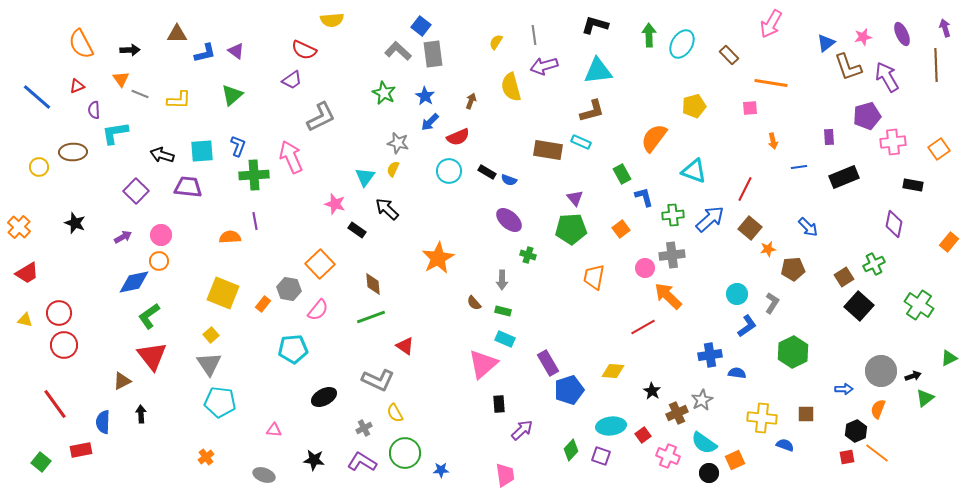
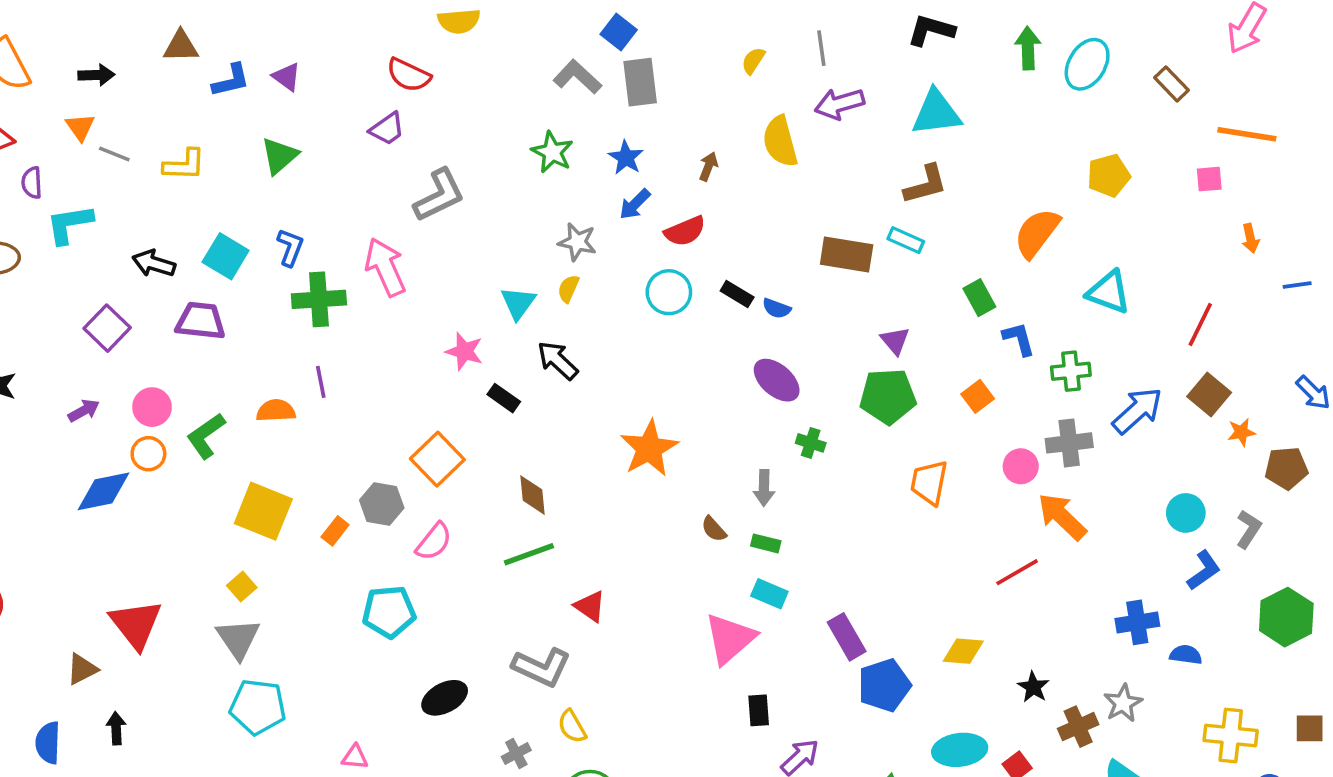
cyan square: (202, 151) -> (226, 256), turned 35
blue arrow: (710, 219) -> (1137, 411), moved
green L-shape: (149, 316) -> (206, 436), moved

